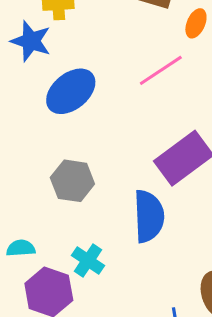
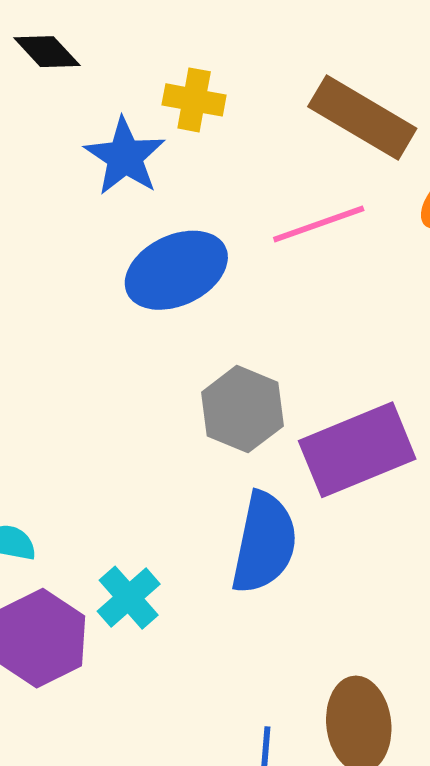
pink line: (161, 70) -> (319, 224), moved
gray hexagon: (72, 181) -> (242, 409), moved

